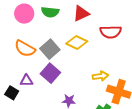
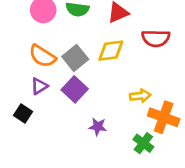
yellow diamond: (77, 43) -> (111, 51), turned -35
purple triangle: (26, 81) -> (39, 86), moved, turned -32

